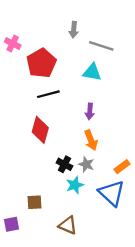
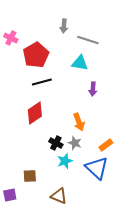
purple arrow: (90, 111) -> (93, 89), moved
red diamond: (40, 130) -> (35, 113), turned 40

